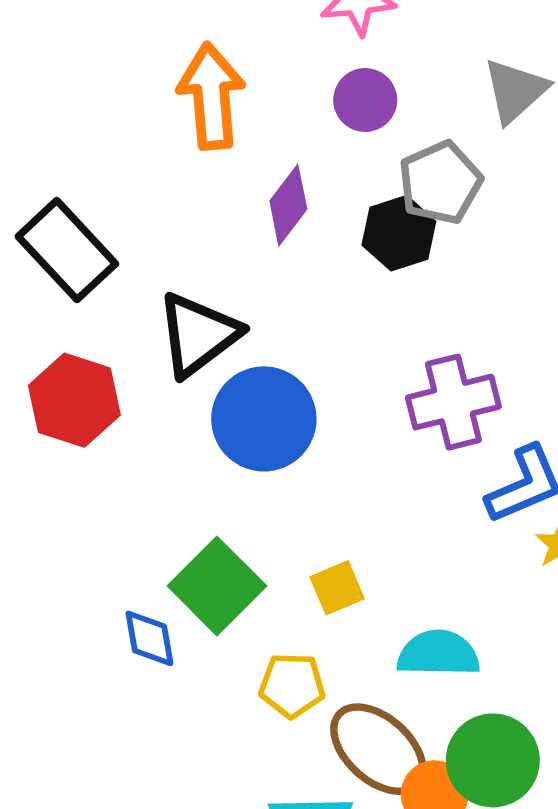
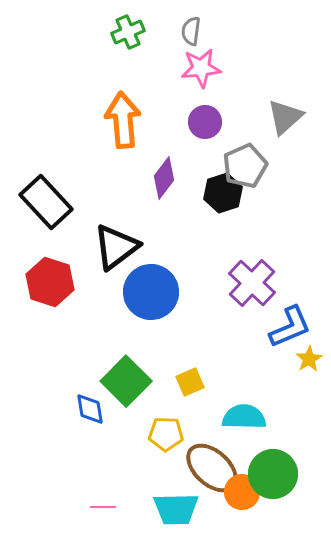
purple cross: (453, 402) -> (252, 283), turned -33

